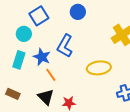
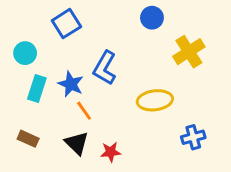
blue circle: (78, 12) -> (152, 18), moved
cyan circle: (24, 34) -> (25, 53), moved

